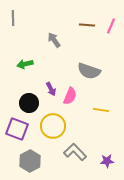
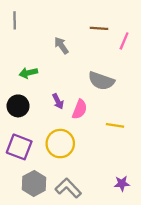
pink line: (111, 26) -> (124, 41), moved
black circle: (29, 103) -> (18, 106), moved
gray L-shape: (75, 152) -> (68, 188), moved

